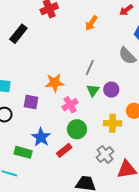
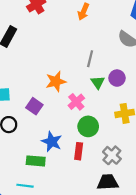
purple square: (31, 102) -> (34, 106), turned 35
red rectangle: (64, 150) -> (79, 151), turned -35
gray cross: (105, 154) -> (112, 155), moved

